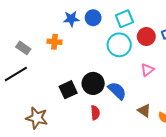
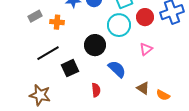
gray rectangle: (23, 48) -> (35, 16), moved, turned -64
black line: (16, 74) -> (48, 53), moved
black circle: (93, 83) -> (95, 45), moved

